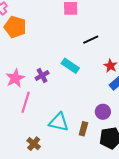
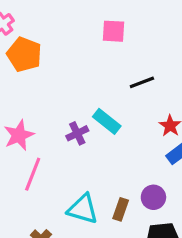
purple cross: (42, 76) -> (77, 133), moved
brown rectangle: (83, 129) -> (121, 209), moved

